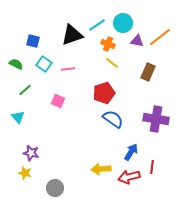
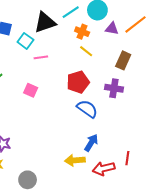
cyan square: (44, 64) -> (25, 41), moved
purple cross: (156, 119) -> (114, 88), moved, size x0.7
blue arrow: (131, 152) -> (91, 143), moved

